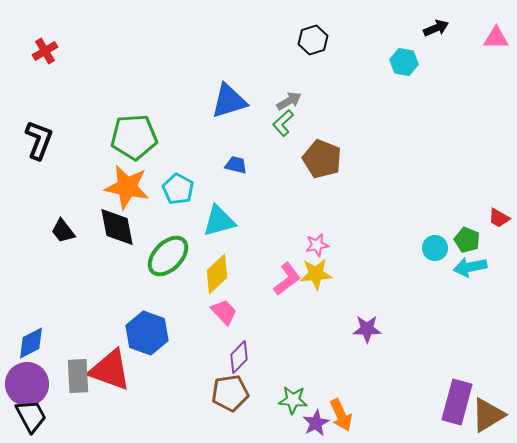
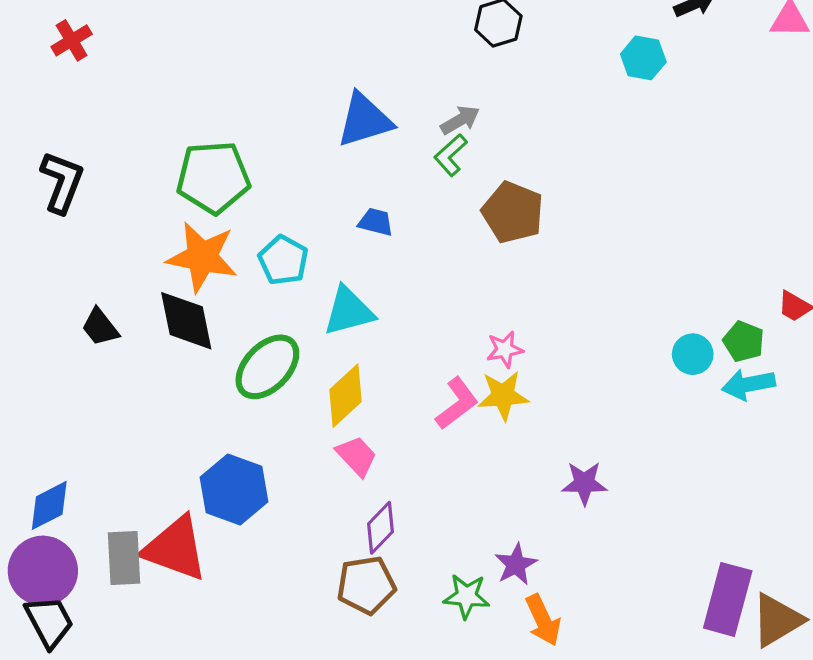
purple star: (316, 423) -> (516, 564), moved

